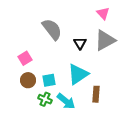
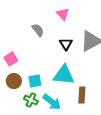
pink triangle: (103, 13) -> (63, 14), moved
gray semicircle: (52, 29) -> (38, 30), size x0.6
cyan triangle: (78, 74) -> (64, 75), turned 40

